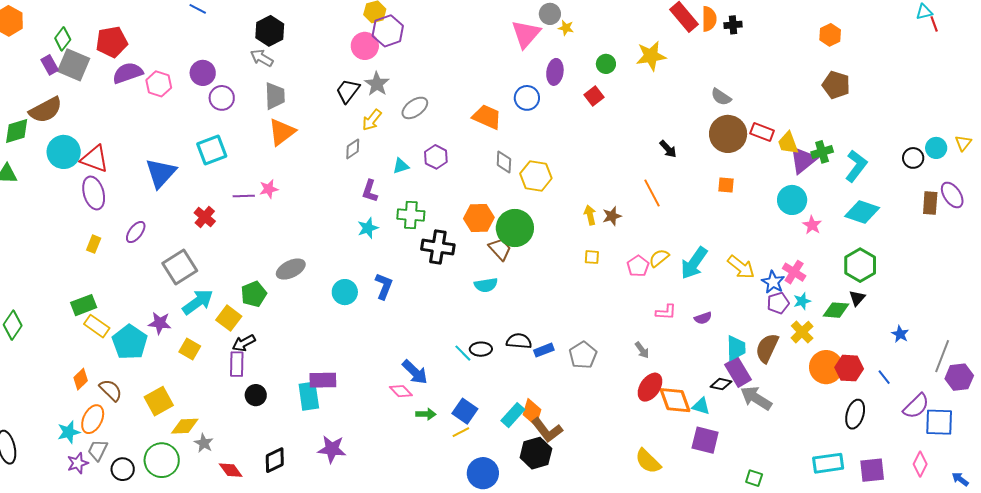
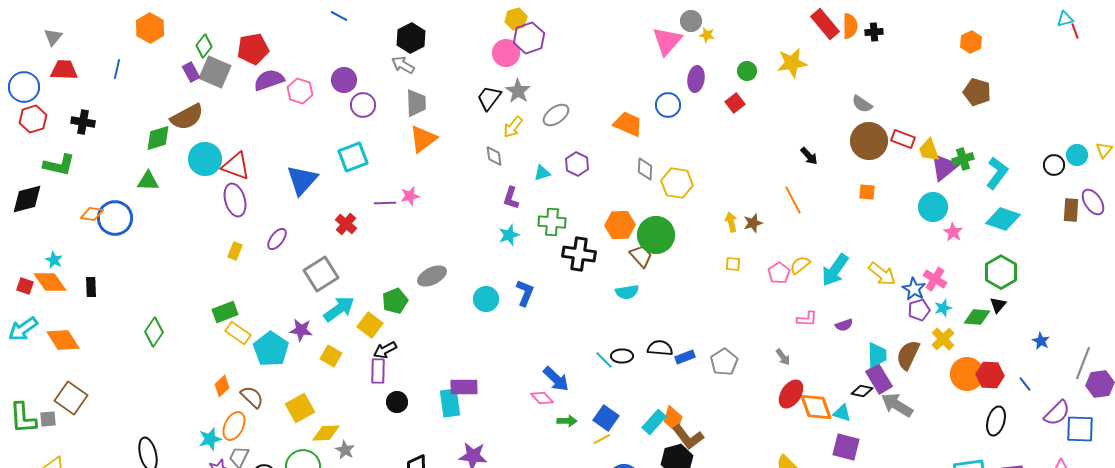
gray diamond: (353, 149) -> (494, 156), turned -65

